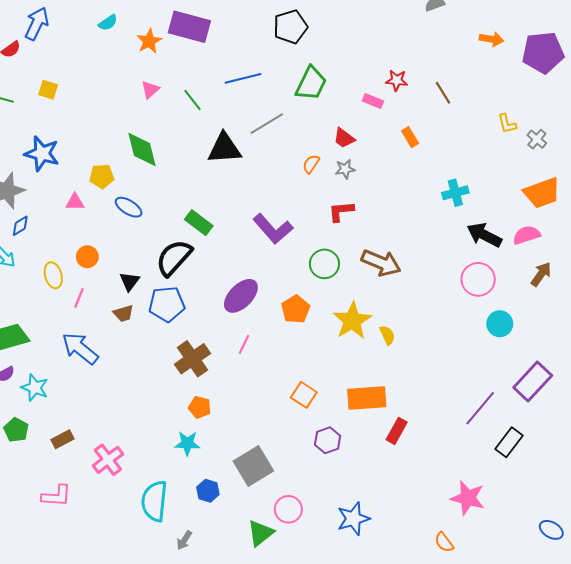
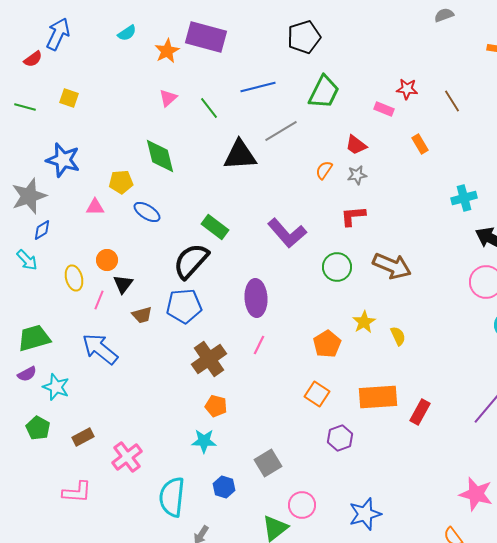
black triangle: (130, 281) -> (123, 284), moved
purple ellipse: (241, 296) -> (256, 298), turned -48
orange pentagon: (296, 309) -> (327, 344), moved
yellow star: (352, 321) -> (364, 322), size x0.6
red rectangle: (397, 431) -> (420, 412), moved
gray square: (253, 466) -> (268, 463), size x0.7

